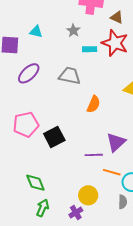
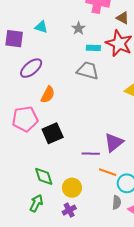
gray trapezoid: (70, 76) -> (88, 71), moved
orange semicircle: (94, 104) -> (48, 95), moved
green diamond: (35, 183) -> (44, 176), moved
yellow circle: (88, 195) -> (72, 188), moved

